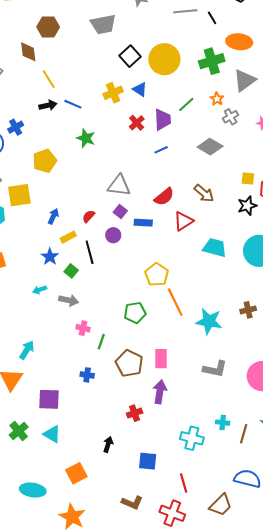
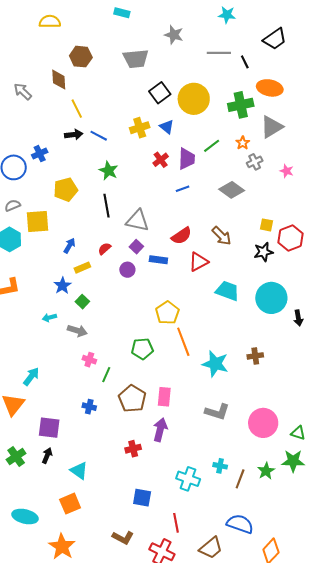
black line: (90, 252) -> (107, 206), moved
cyan triangle: (52, 434) -> (79, 471), moved
black arrow: (108, 444) -> (47, 456), moved

